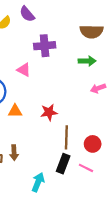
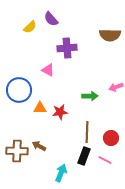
green arrow: (87, 61) -> (90, 96), moved
red star: (49, 112) -> (60, 112), moved
brown arrow: (14, 153) -> (39, 146), turned 120

